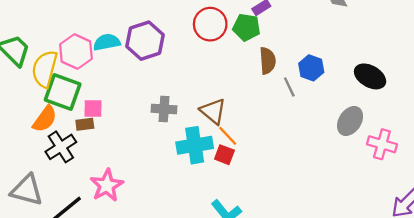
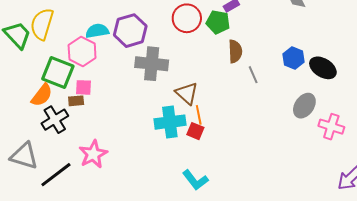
pink hexagon: (76, 51) -> (82, 52), moved
blue hexagon: (311, 68) -> (293, 58), moved
yellow semicircle: (45, 69) -> (42, 24), moved
gray cross: (164, 109) -> (152, 64), moved, size x1.5
orange line: (228, 136) -> (199, 115), turned 30

